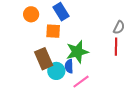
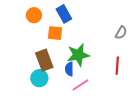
red line: (116, 47) -> (117, 66), moved
cyan circle: (56, 71) -> (39, 78), moved

